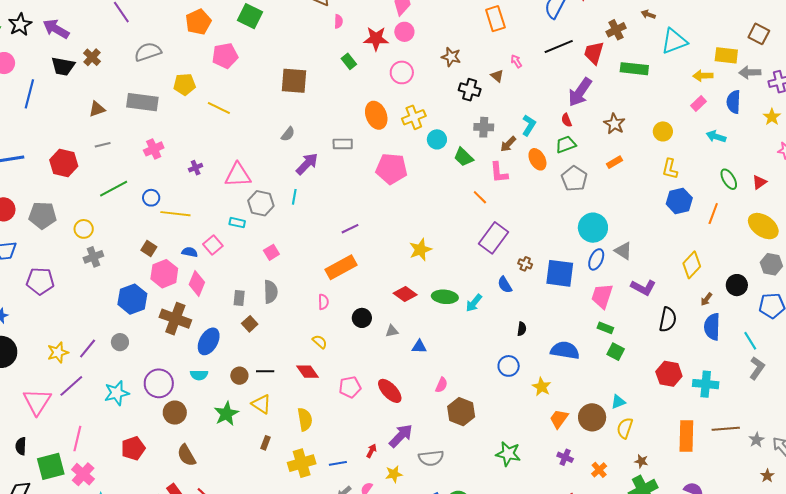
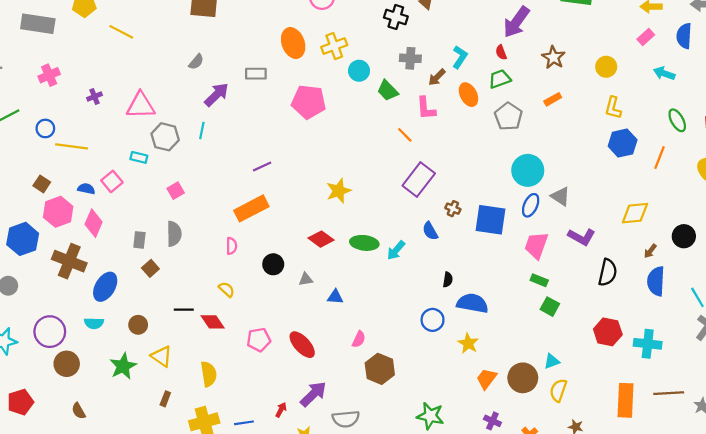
yellow diamond: (692, 265) -> (635, 213), turned 40
blue semicircle: (565, 350) -> (472, 303), moved
black line: (265, 371) -> (184, 310), moved
brown semicircle: (187, 455) -> (79, 411), size x0.7

